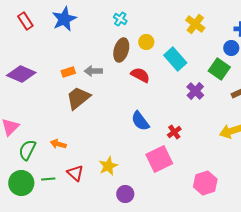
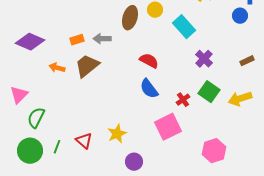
green square: (219, 69) -> (209, 92), moved
red semicircle: (140, 75) -> (149, 61), moved
orange arrow: (58, 144) -> (57, 68), moved
green line: (48, 179) -> (57, 147), turned -64

